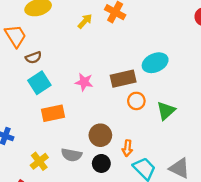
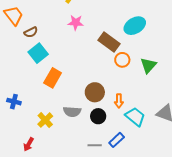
brown rectangle: (123, 79) -> (109, 42), turned 55
pink star: (84, 82) -> (76, 23), moved
orange rectangle: (53, 113) -> (53, 78), turned -42

